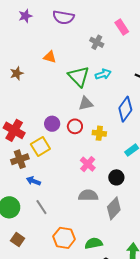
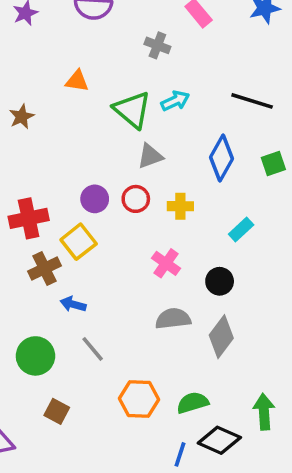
red cross: (14, 130) -> (29, 218), turned -35

